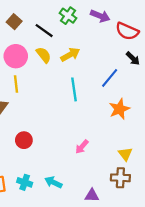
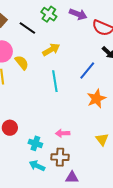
yellow semicircle: (44, 55) -> (22, 63), moved
pink arrow: (82, 147) -> (63, 133), turned 48
brown cross: (120, 178) -> (60, 157), moved
cyan cross: (25, 182) -> (35, 143), moved

